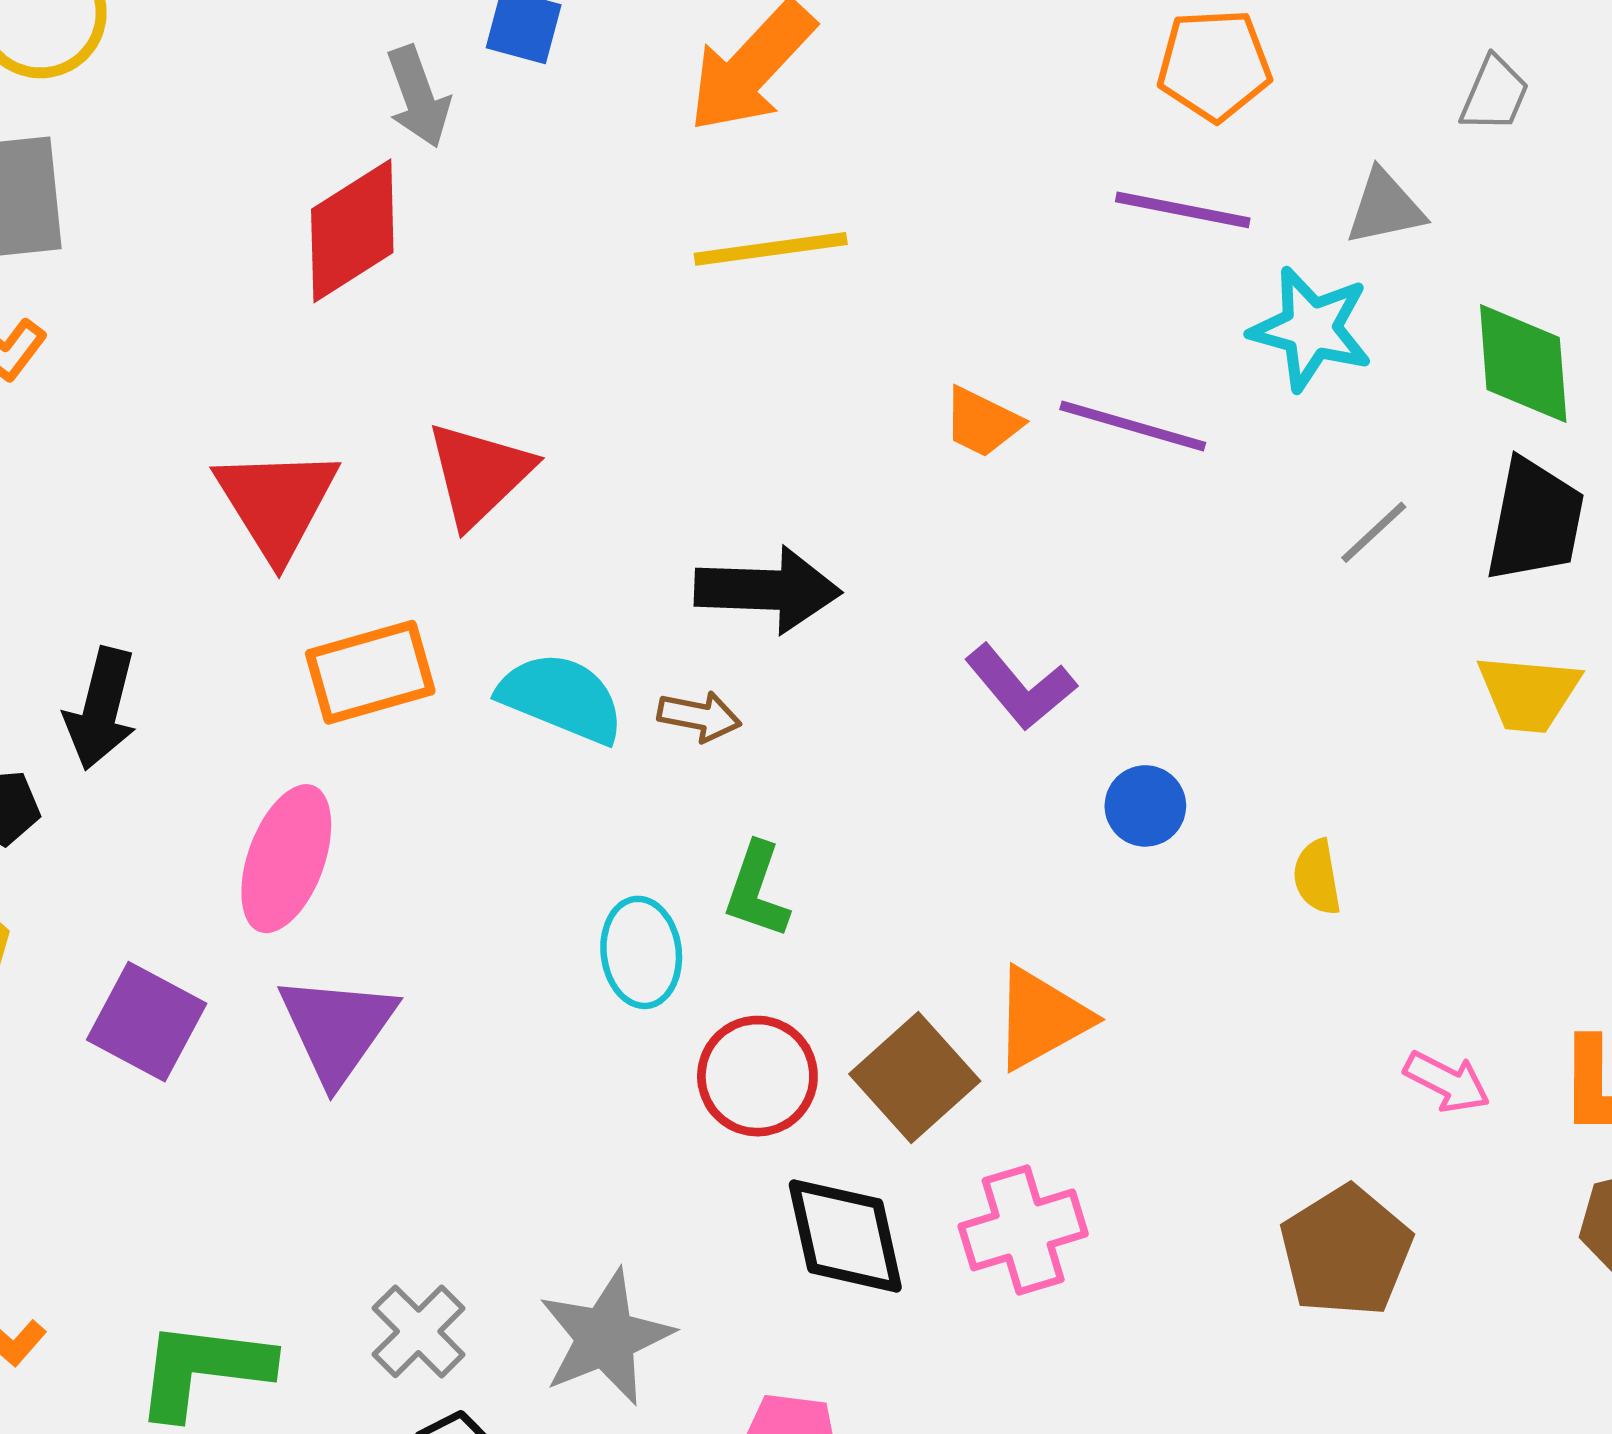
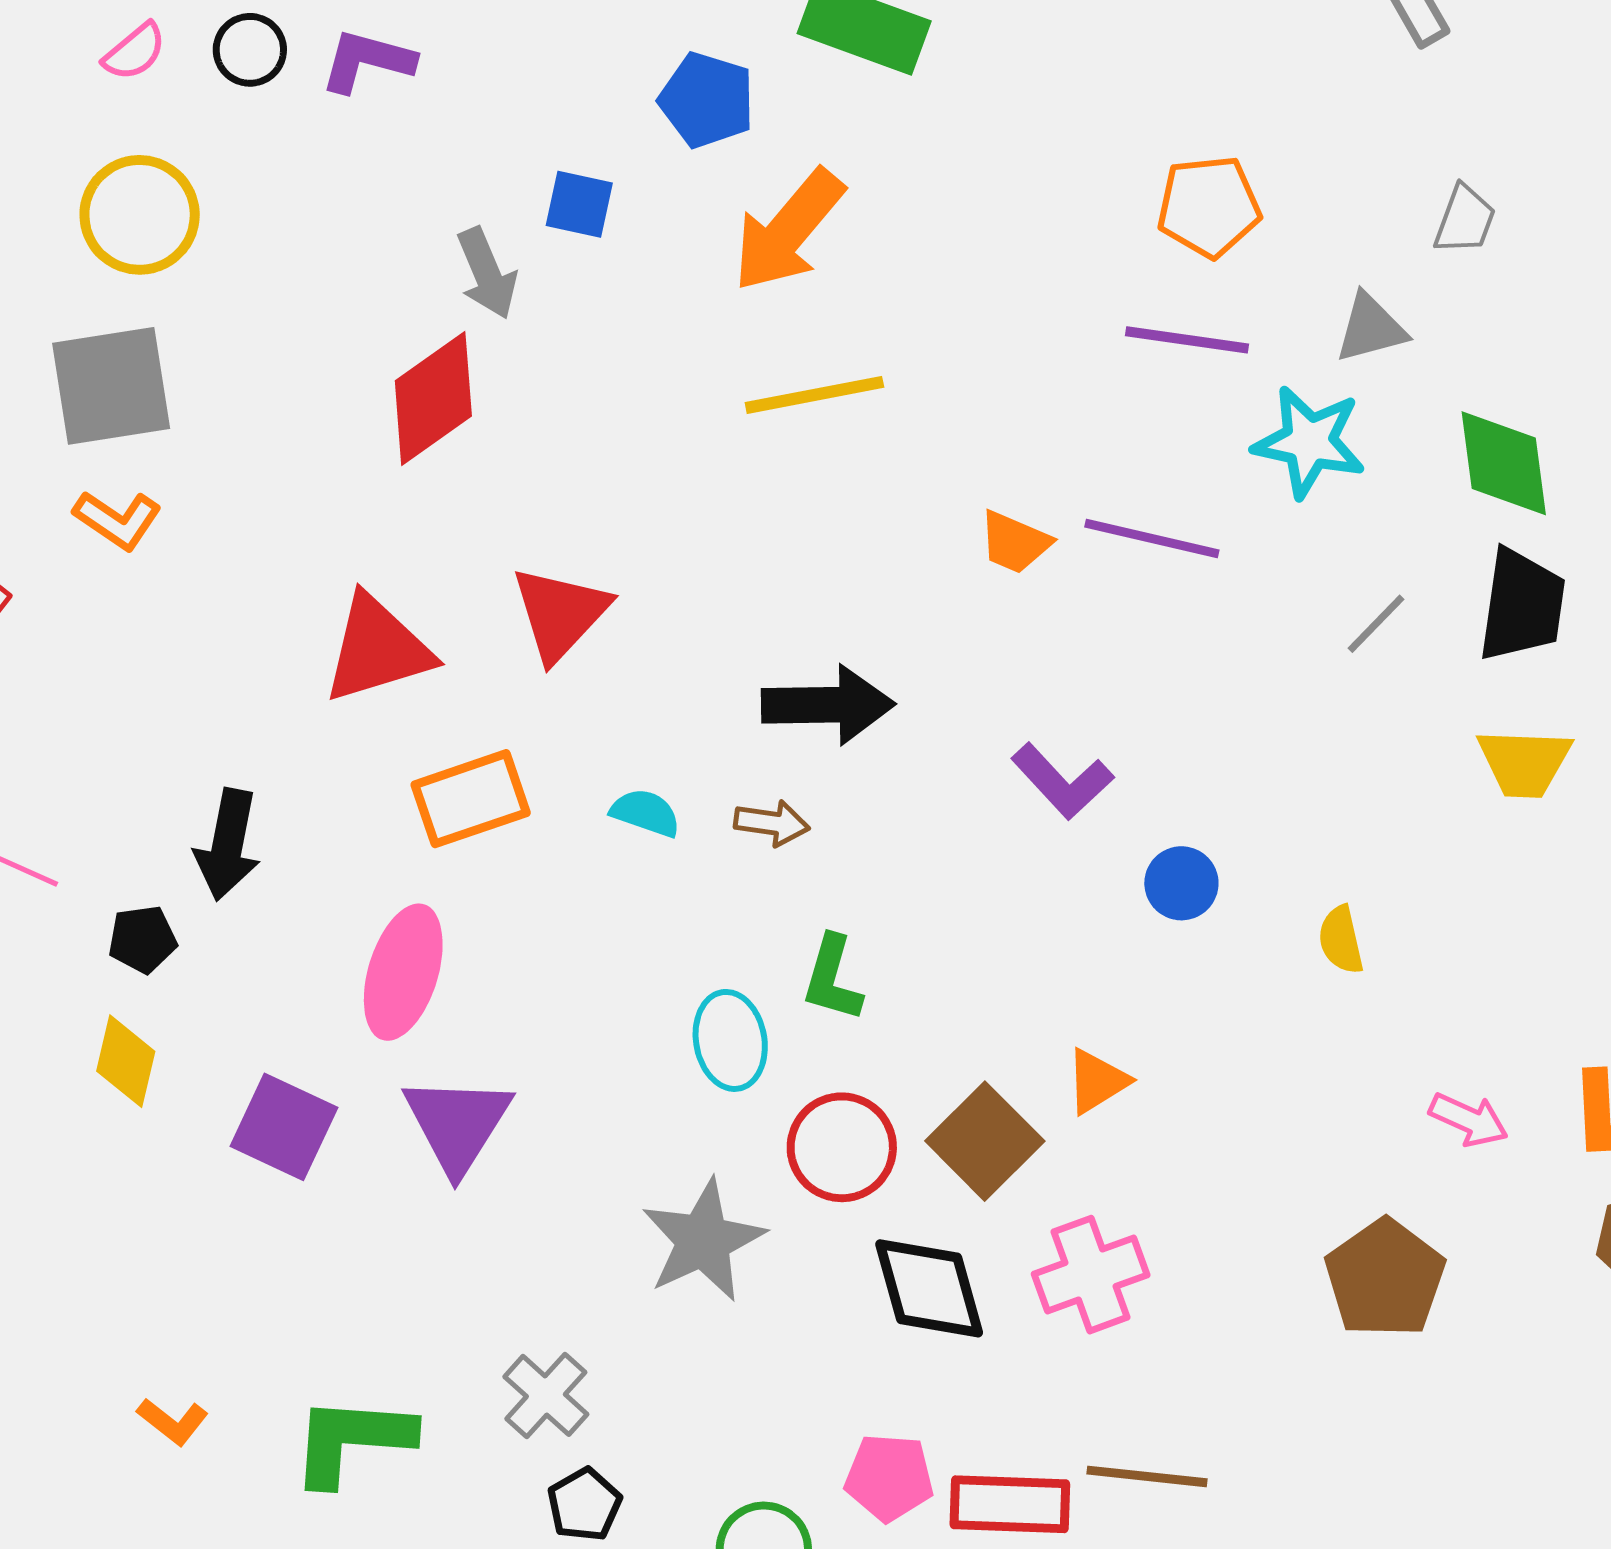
red triangle: (277, 503) -> (378, 649), turned 48
cyan semicircle: (561, 698) -> (645, 813), size x0.6
orange triangle: (1041, 1018) -> (1097, 1081), size x0.7
gray star: (606, 1337) -> (703, 1240), moved

